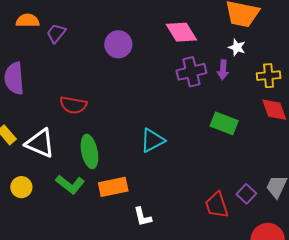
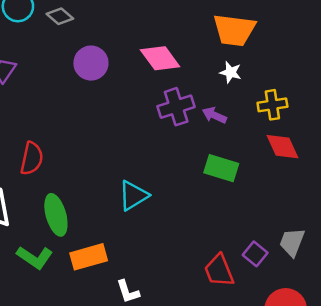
purple circle: (118, 44) -> (91, 63), moved
purple arrow: (223, 70) -> (214, 115), moved, turned 114
red semicircle: (73, 105) -> (32, 158), turned -84

